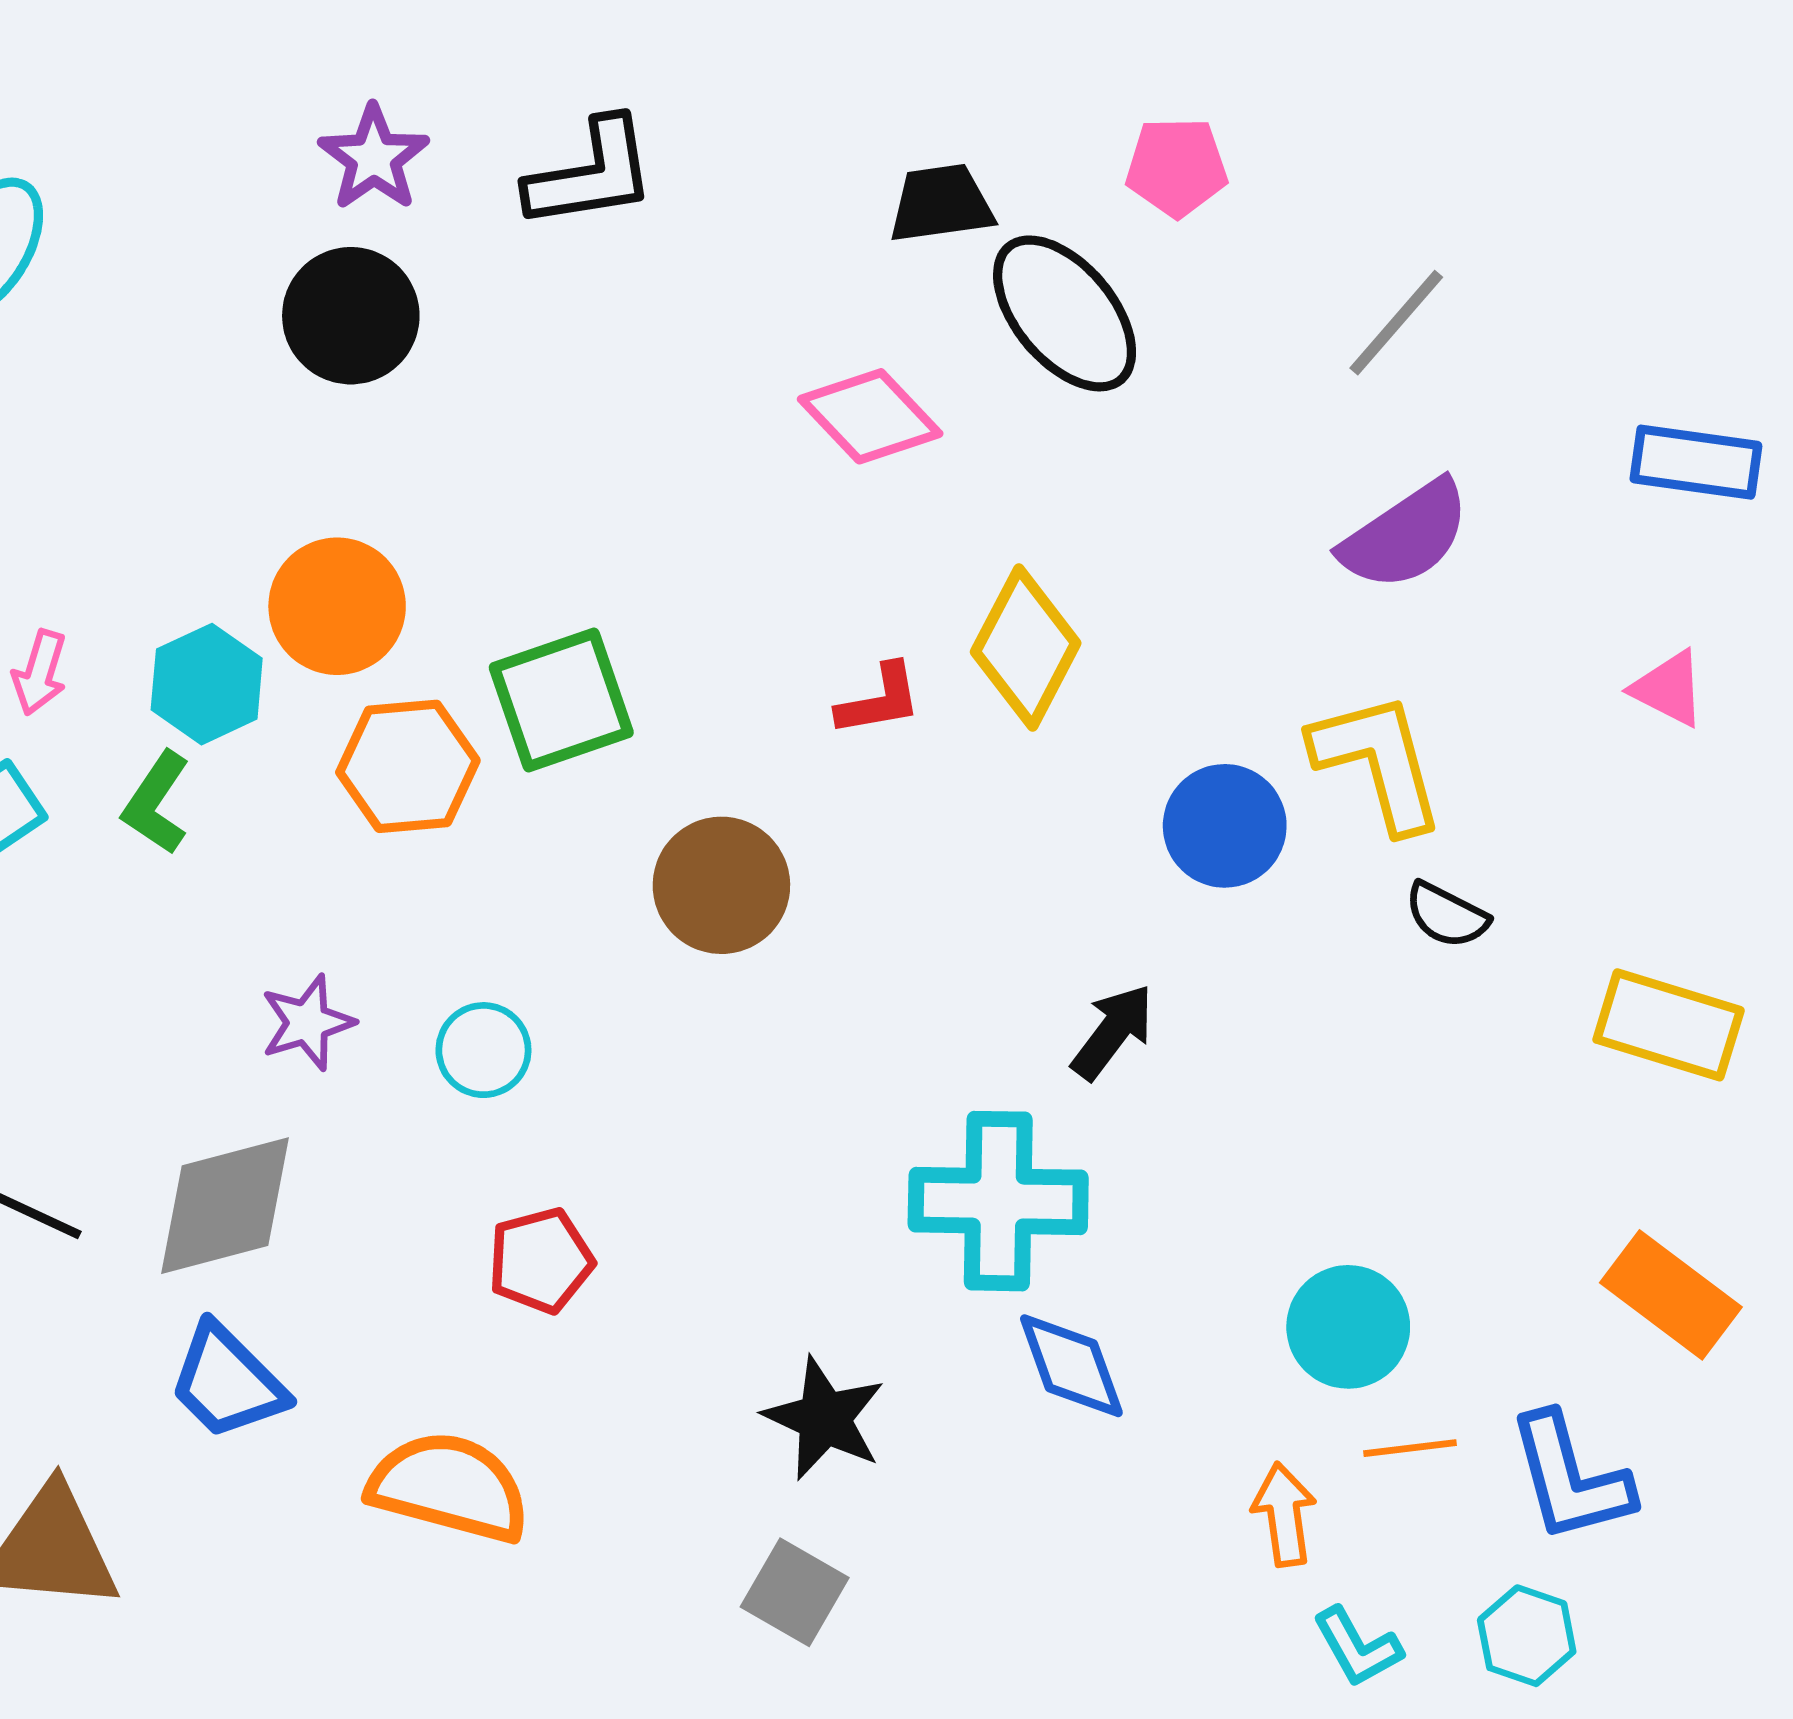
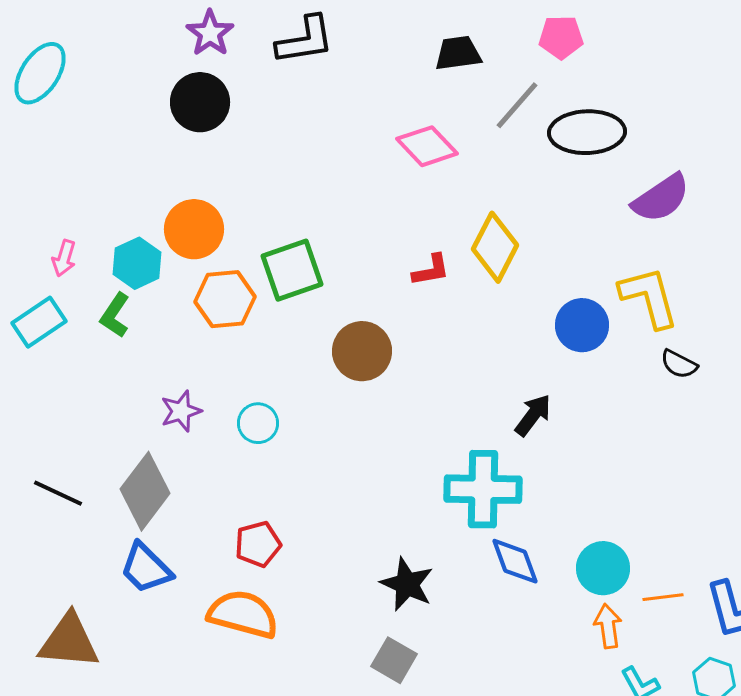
black ellipse: (1065, 313) -> (587, 132), moved, turned -52
gray line: (1396, 323) -> (517, 105), moved
gray diamond: (225, 1206) -> (145, 491), turned -38
red pentagon: (541, 1261) -> (258, 544), moved
cyan circle: (1348, 1327) -> (603, 568), moved

